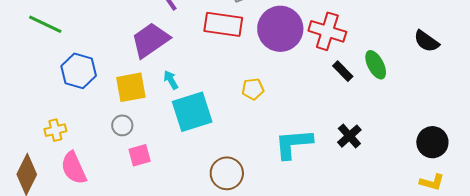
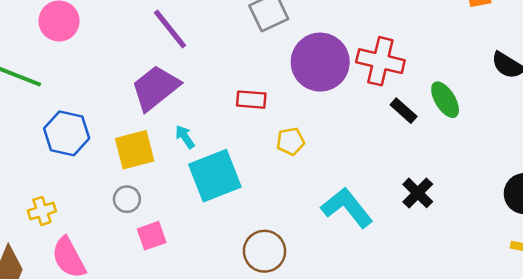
red rectangle: (223, 24) -> (251, 100), moved, size x0.6
cyan L-shape: (293, 144) -> (347, 208), turned 60

